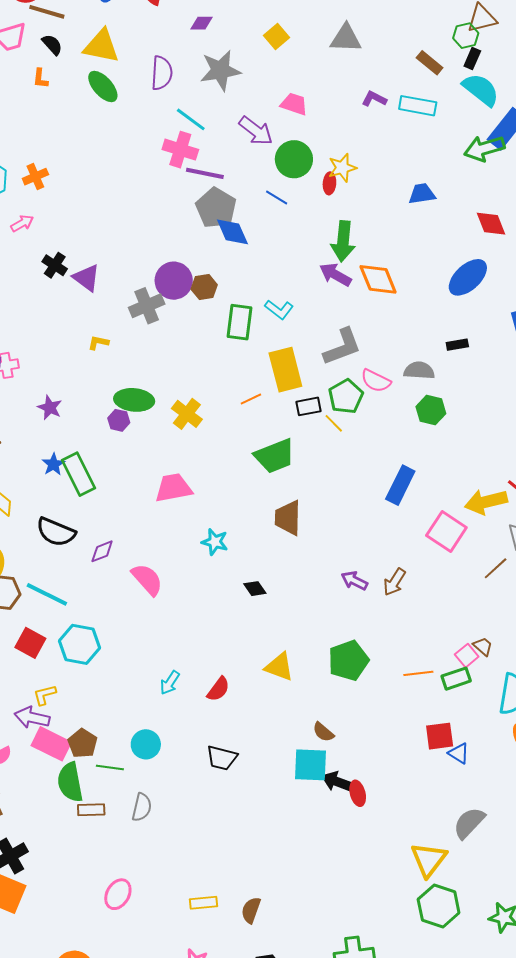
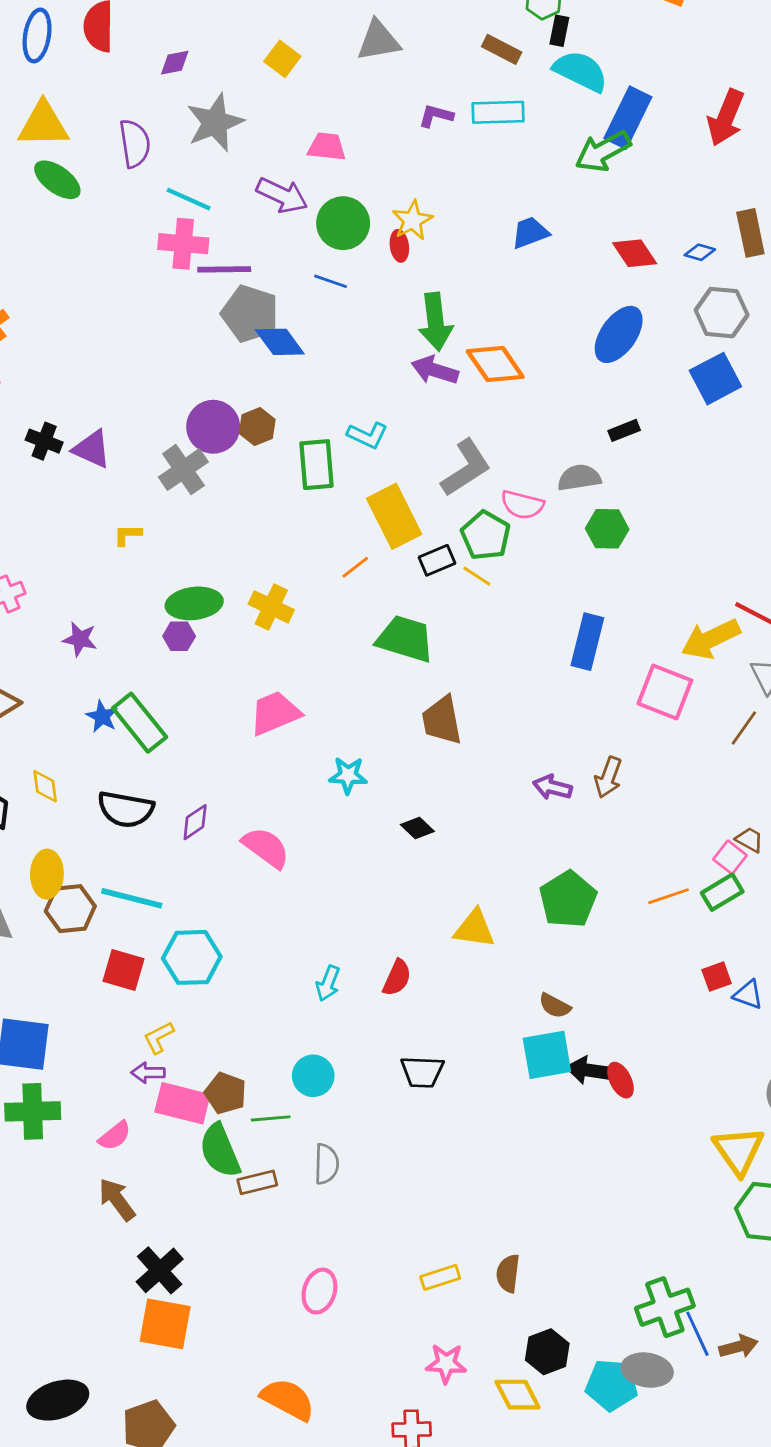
green trapezoid: (275, 456) -> (405, 639), turned -129
purple arrow: (32, 718) -> (148, 1073), size x0.7
red square: (440, 736) -> (717, 977), size x0.7

